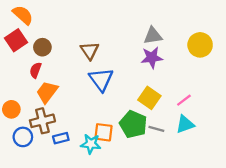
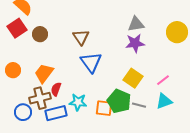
red semicircle: (36, 70) -> (56, 89), moved
orange circle: (11, 109) -> (13, 70), moved
orange square: (103, 132) -> (104, 108), moved
blue rectangle: (61, 138) -> (56, 113), size x1.5
cyan star: (91, 144) -> (78, 102), moved

